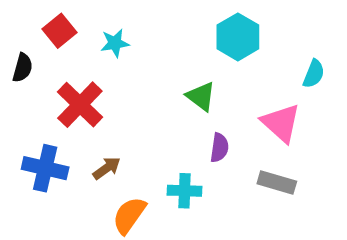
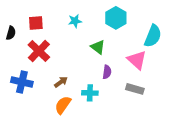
red square: (59, 31) -> (36, 23), moved, turned 35
cyan star: (115, 43) -> (75, 21), moved
cyan semicircle: (314, 74) -> (153, 36), size x1.6
brown arrow: (107, 168) -> (61, 82), moved

